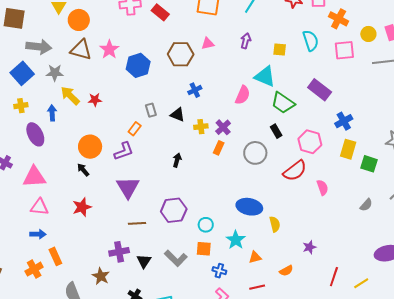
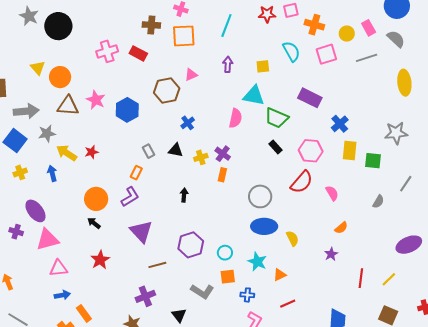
purple ellipse: (35, 134) -> (35, 211), moved
gray circle: (255, 153) -> (260, 196), moved
black triangle: (144, 261) -> (179, 315), moved
orange semicircle: (286, 271) -> (341, 228), moved

